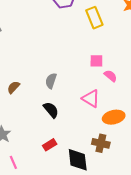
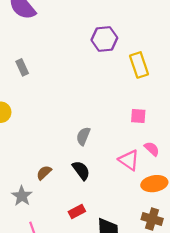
pink semicircle: (110, 76) -> (152, 149), moved
brown semicircle: (13, 87) -> (44, 173), moved
brown cross: (101, 143) -> (152, 219), moved

